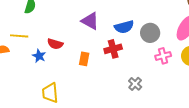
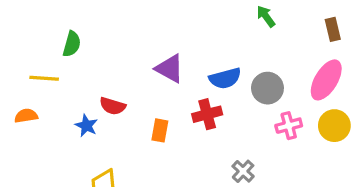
yellow line: (19, 36) -> (44, 78), moved

